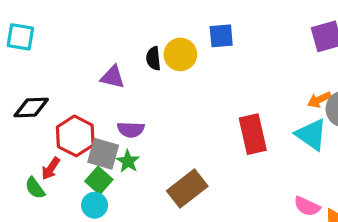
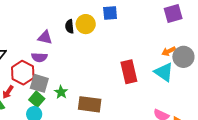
purple semicircle: (131, 130) -> (39, 57), moved
green star: (128, 161) -> (61, 92), moved
brown rectangle: (187, 189) -> (90, 104), turned 45

